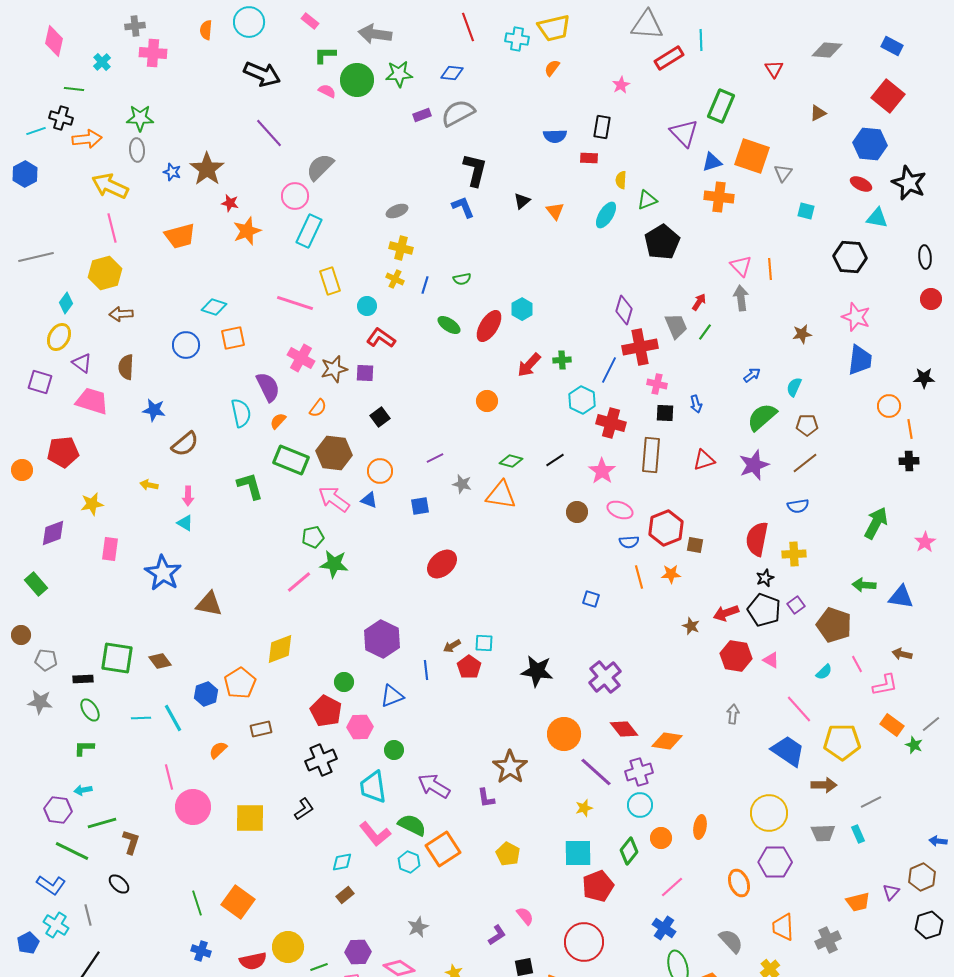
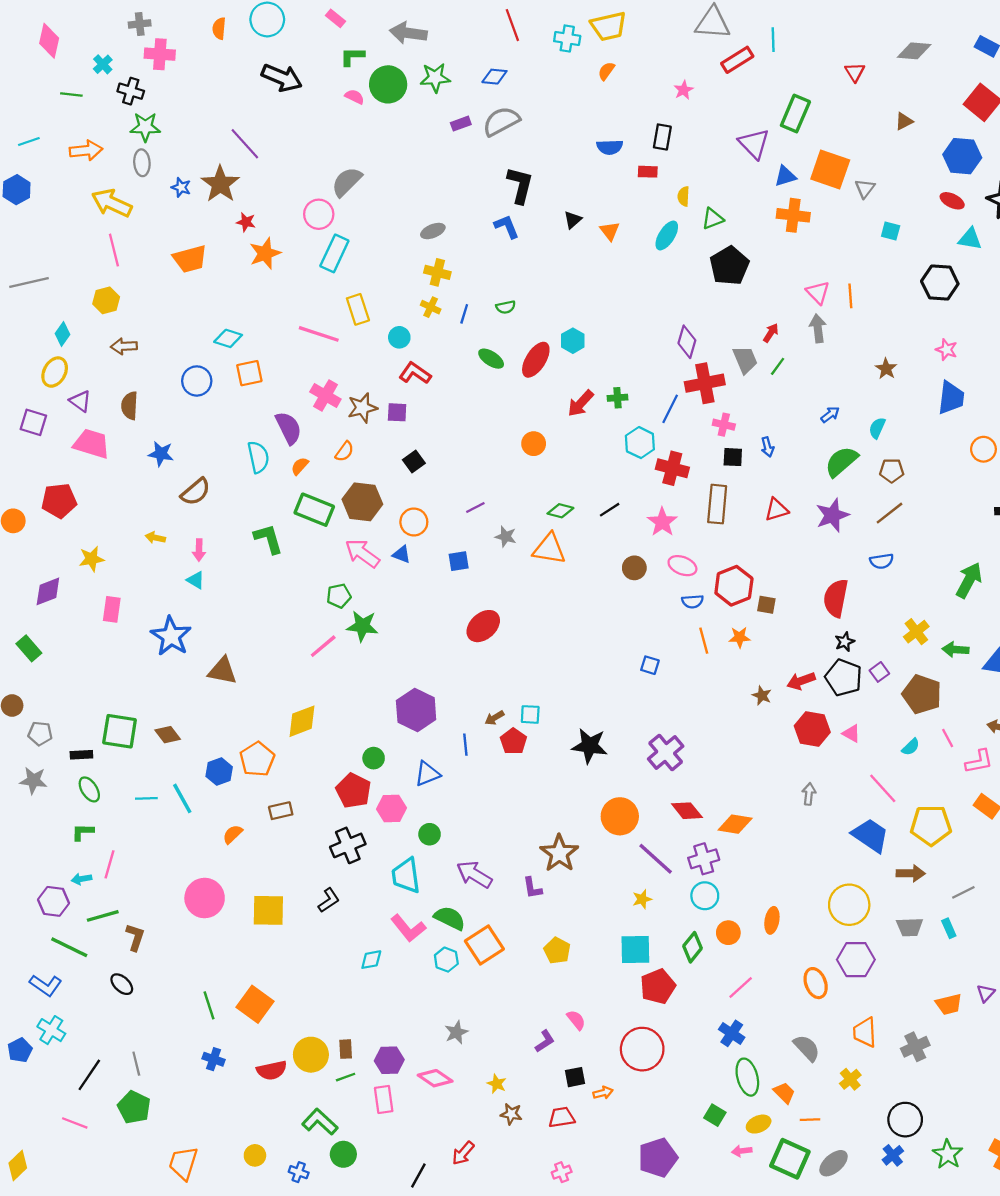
black cross: (61, 118) -> (131, 91), moved
purple line: (269, 133) -> (245, 144), moved
yellow hexagon: (105, 273) -> (106, 300), size x0.7
pink star: (856, 317) -> (947, 350), size x0.7
brown star: (802, 334) -> (886, 369), turned -30
yellow cross: (794, 554) -> (916, 632), moved, turned -35
pink line: (169, 777) -> (109, 864), moved, turned 30
brown rectangle: (345, 895) -> (346, 1049), moved, turned -54
gray line: (88, 915) -> (136, 1064), moved

